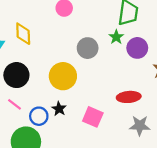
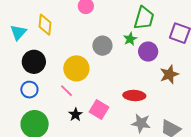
pink line: (15, 104) -> (66, 91), moved
black star: (59, 109) -> (75, 115), moved
blue circle: (39, 116) -> (29, 90), moved

